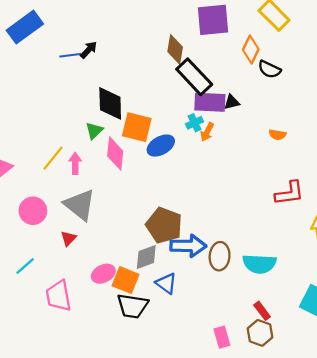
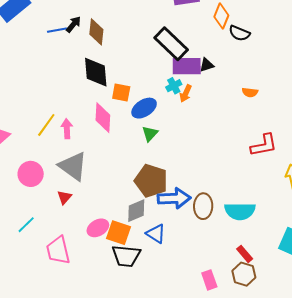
brown diamond: (175, 49) -> (96, 32), moved
orange square: (137, 127) -> (121, 92), size x0.7
green triangle: (94, 131) -> (150, 134), moved

